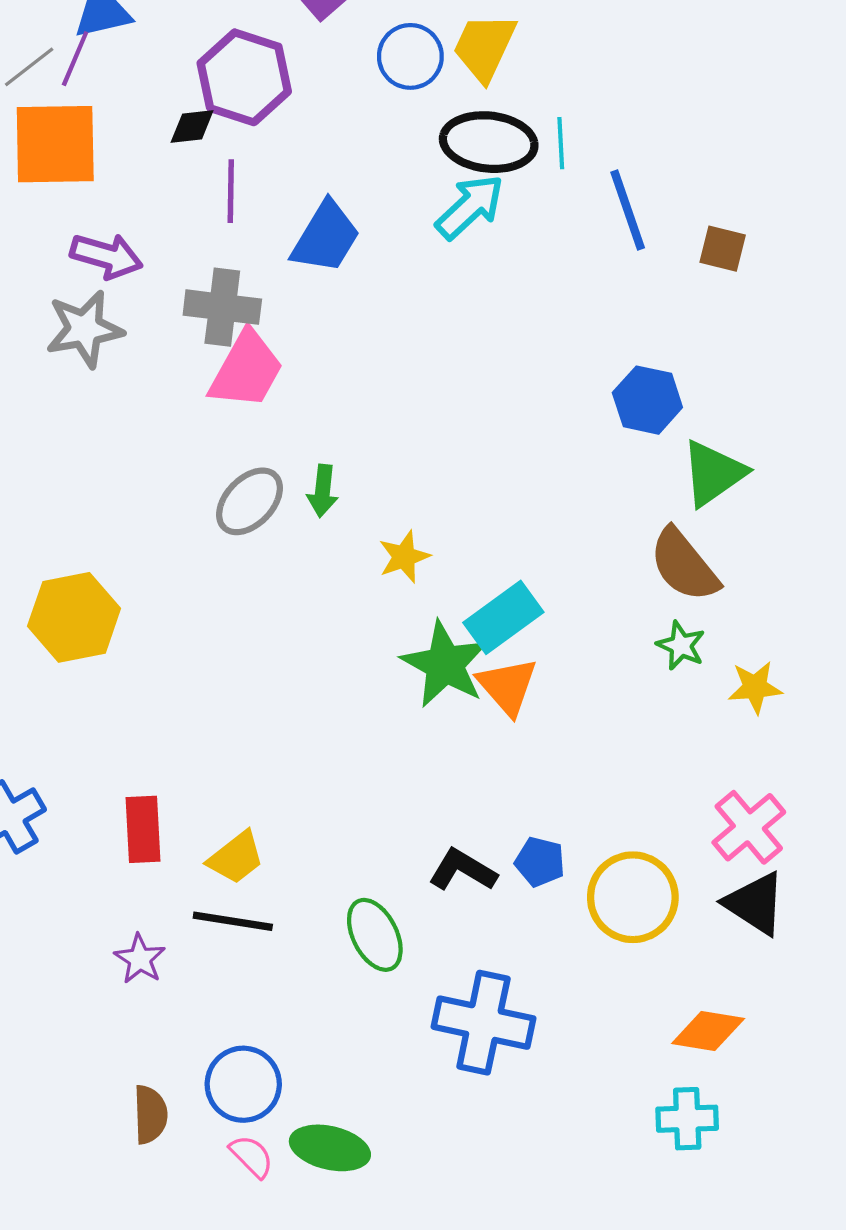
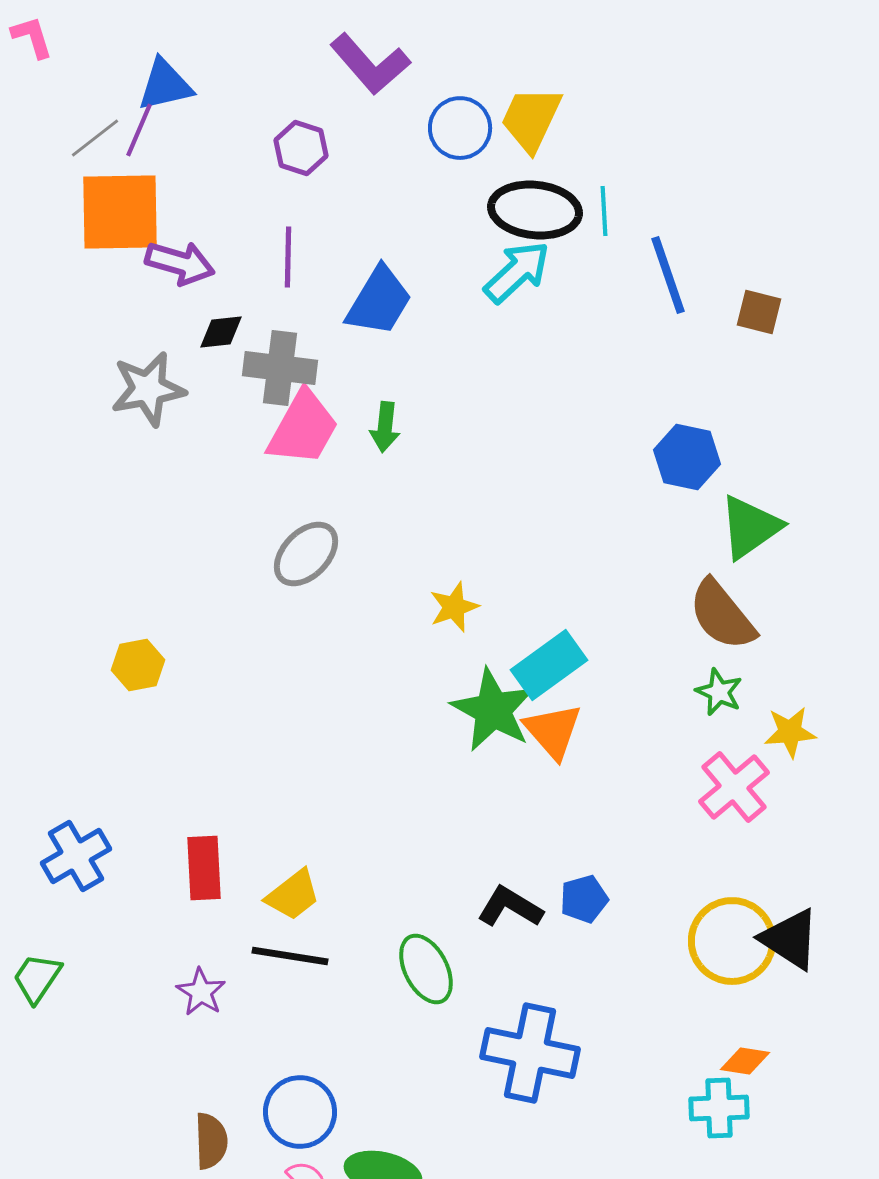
purple hexagon: (244, 77) -> (301, 148), size x0.6
black diamond: (192, 126) -> (221, 332), moved
purple arrow: (106, 256) -> (180, 263), moved
green arrow: (323, 491) -> (385, 427), moved
yellow hexagon: (74, 617) -> (138, 665), size x0.6
pink cross: (749, 827) -> (734, 787), moved
blue pentagon: (540, 862) -> (584, 899), turned -30
yellow circle: (633, 897) -> (732, 941), moved
orange diamond: (708, 1031) -> (745, 1061), size x0.7
cyan cross: (687, 1119) -> (719, 1108), moved

